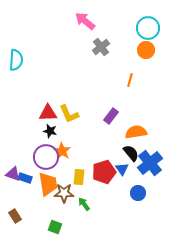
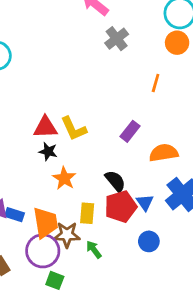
black semicircle: (131, 153) -> (115, 181), moved
purple circle: (46, 157) -> (43, 251), moved
blue circle: (138, 193) -> (149, 241), moved

